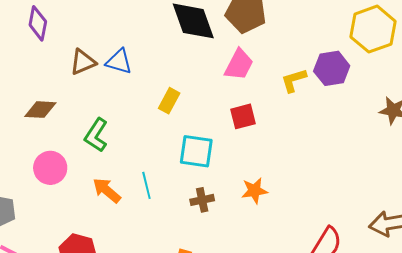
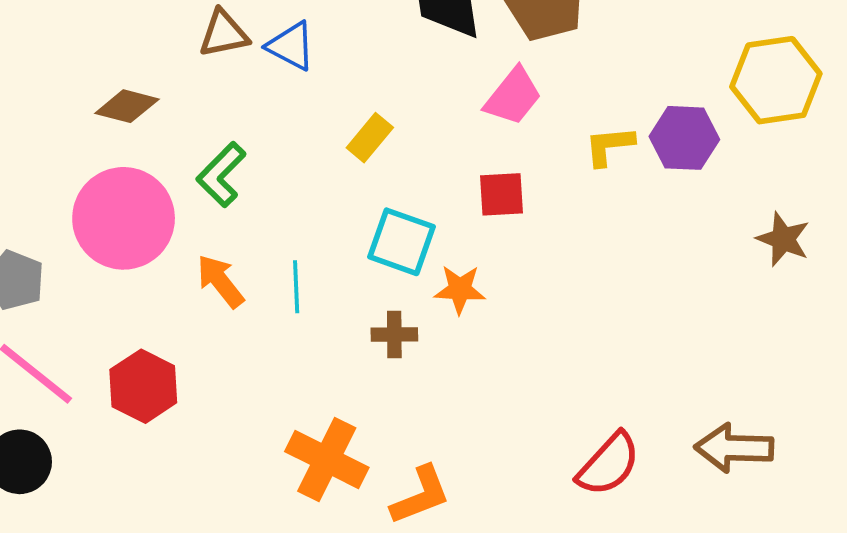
pink circle: (50, 168) -> (124, 218), size x1.6
orange star: (254, 191) -> (460, 289), moved

